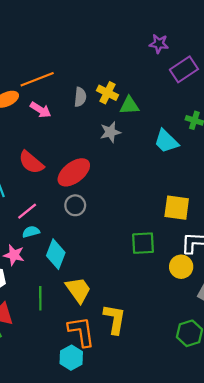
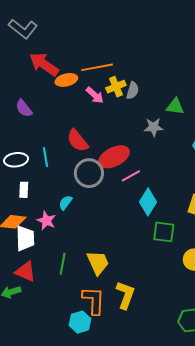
yellow cross: (107, 93) -> (116, 87), moved, turned 30
gray circle: (75, 205) -> (89, 173), moved, size x1.5
pink line: (27, 211) -> (131, 176), moved
cyan semicircle: (31, 232) -> (65, 203), turned -49
cyan diamond: (56, 254) -> (148, 202), moved

